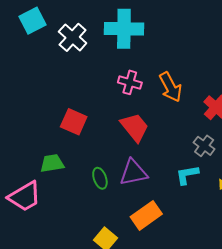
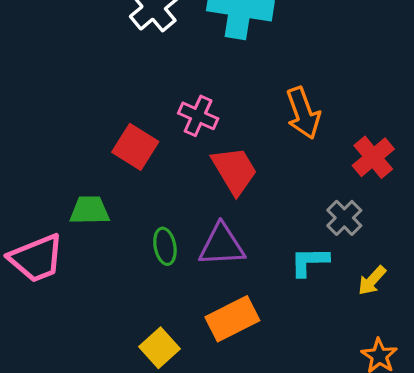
pink cross: (130, 82) -> (198, 116), moved

